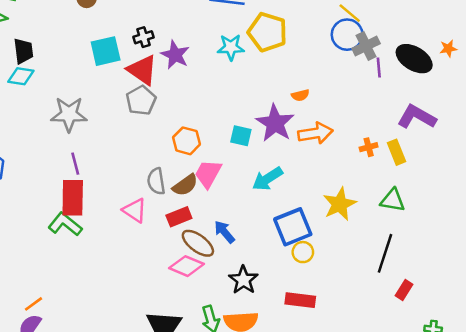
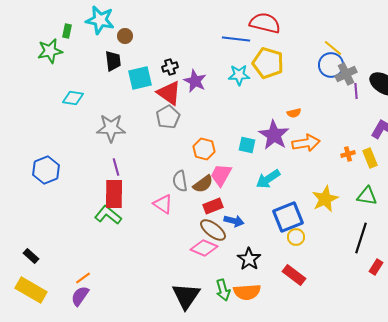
black trapezoid: (23, 51) -> (113, 61), moved
red rectangle: (179, 217) -> (213, 206), moved
blue arrow: (224, 232) -> (234, 221), turned 144
red rectangle: (300, 300) -> (294, 275), turned 30

